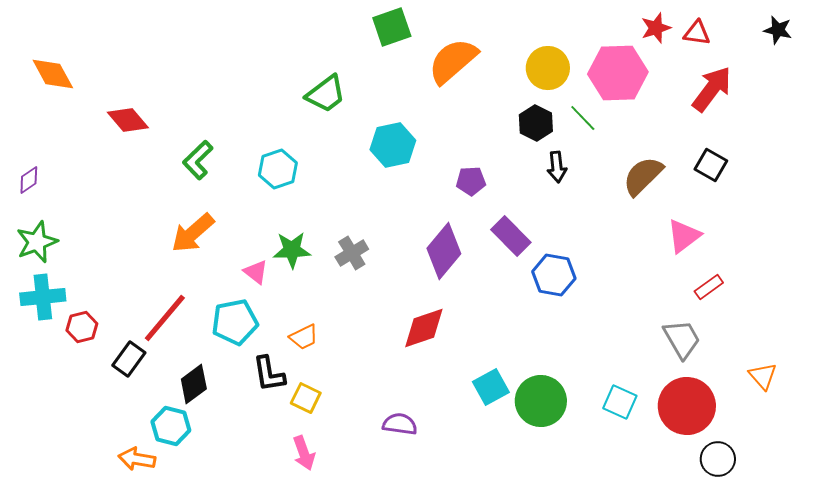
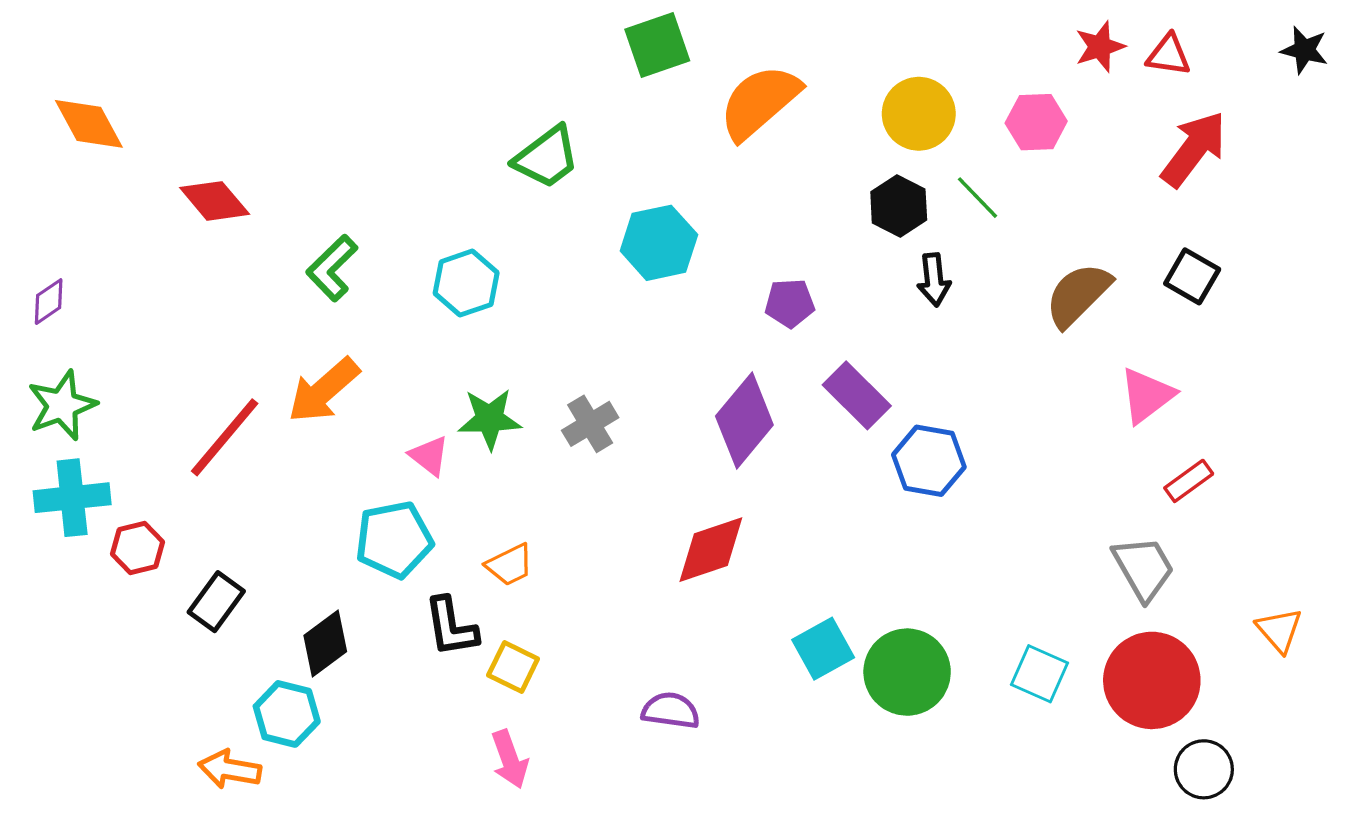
pink hexagon: (618, 73) -> (1036, 122), size x0.6
red line: (165, 318) -> (225, 437), moved

